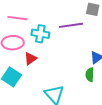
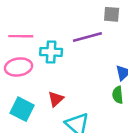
red triangle: (31, 59) -> (56, 99), moved

